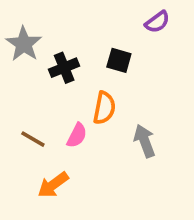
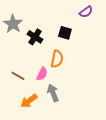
black cross: (64, 68) -> (35, 37), turned -35
gray arrow: (145, 141) -> (53, 93), moved

